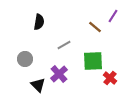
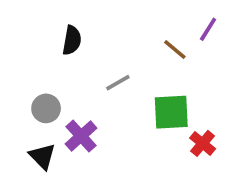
purple cross: (59, 74) -> (81, 136), moved
black triangle: (38, 85) -> (42, 156), moved

